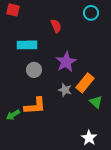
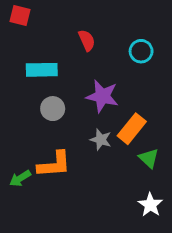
cyan circle: (91, 13) -> (141, 51), moved
purple star: (66, 62) -> (102, 96), turned -30
white star: (89, 138) -> (150, 205), moved

